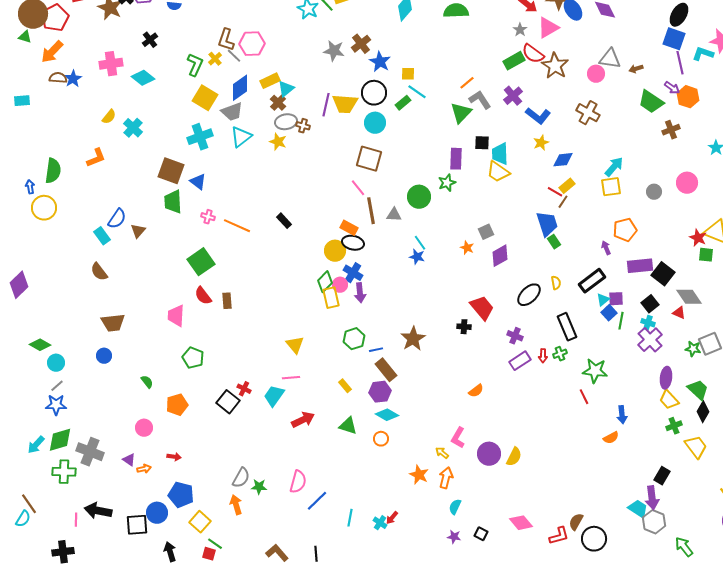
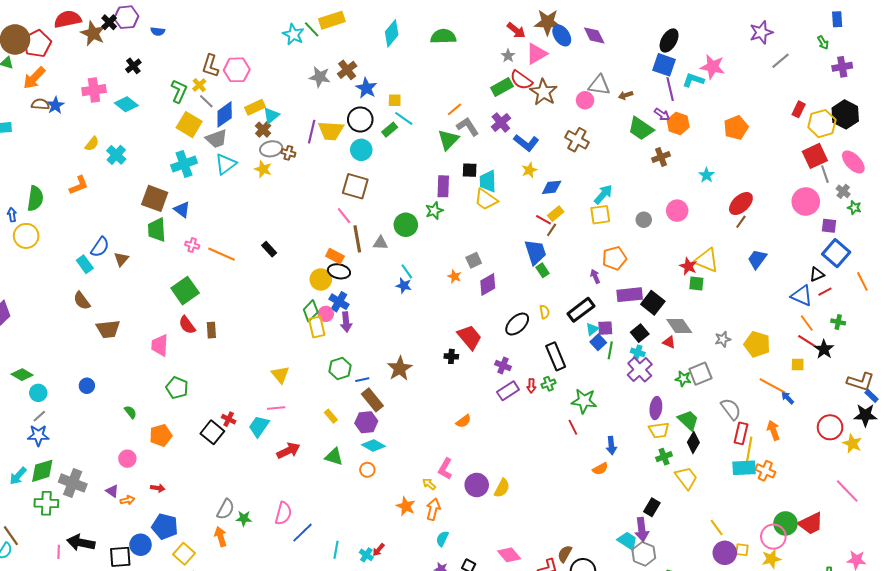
gray line: (234, 56) -> (206, 101), moved
brown trapezoid: (113, 323) -> (108, 329), moved
yellow trapezoid: (669, 400) -> (659, 430), turned -55

